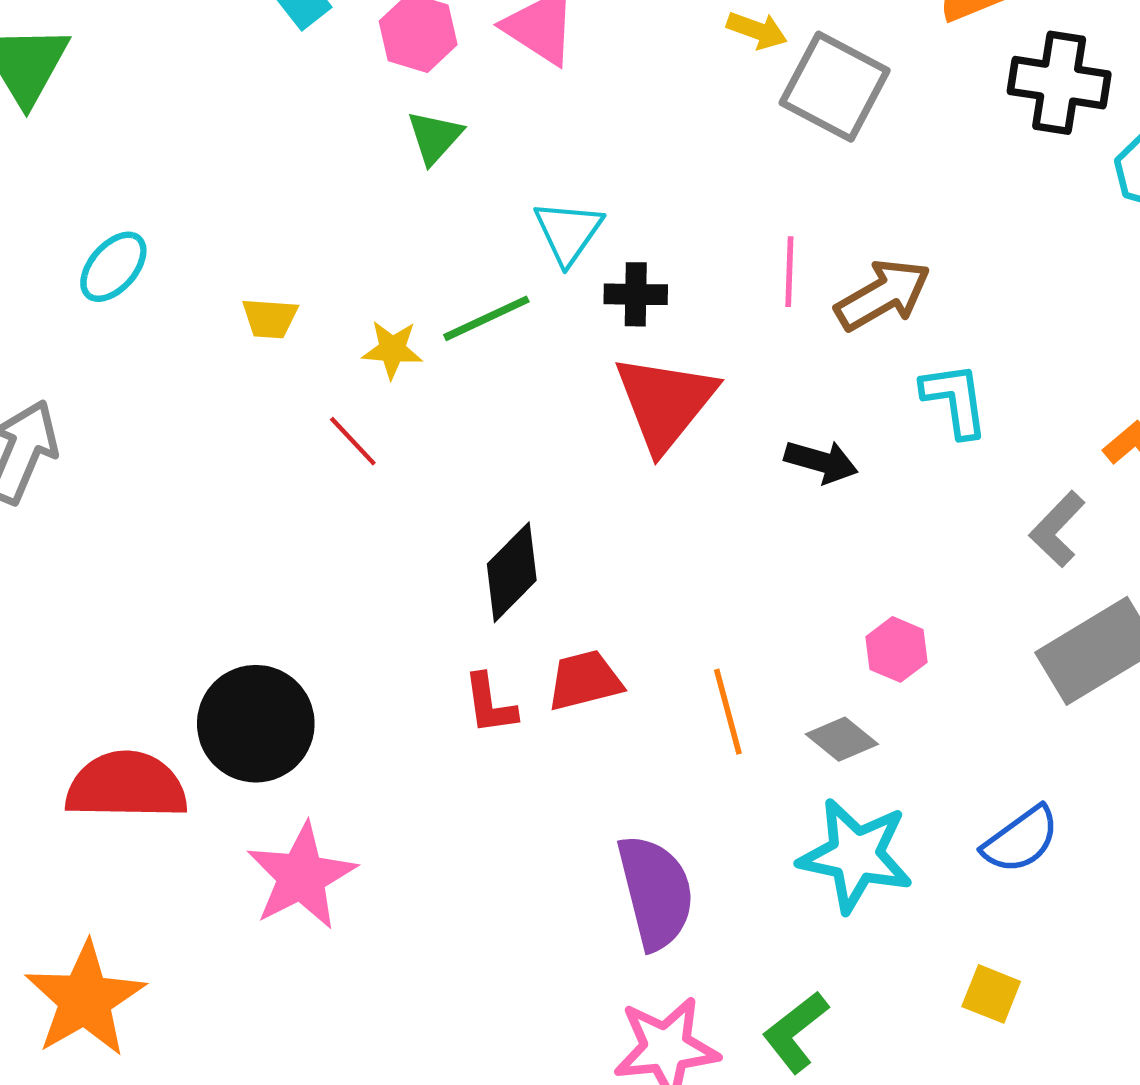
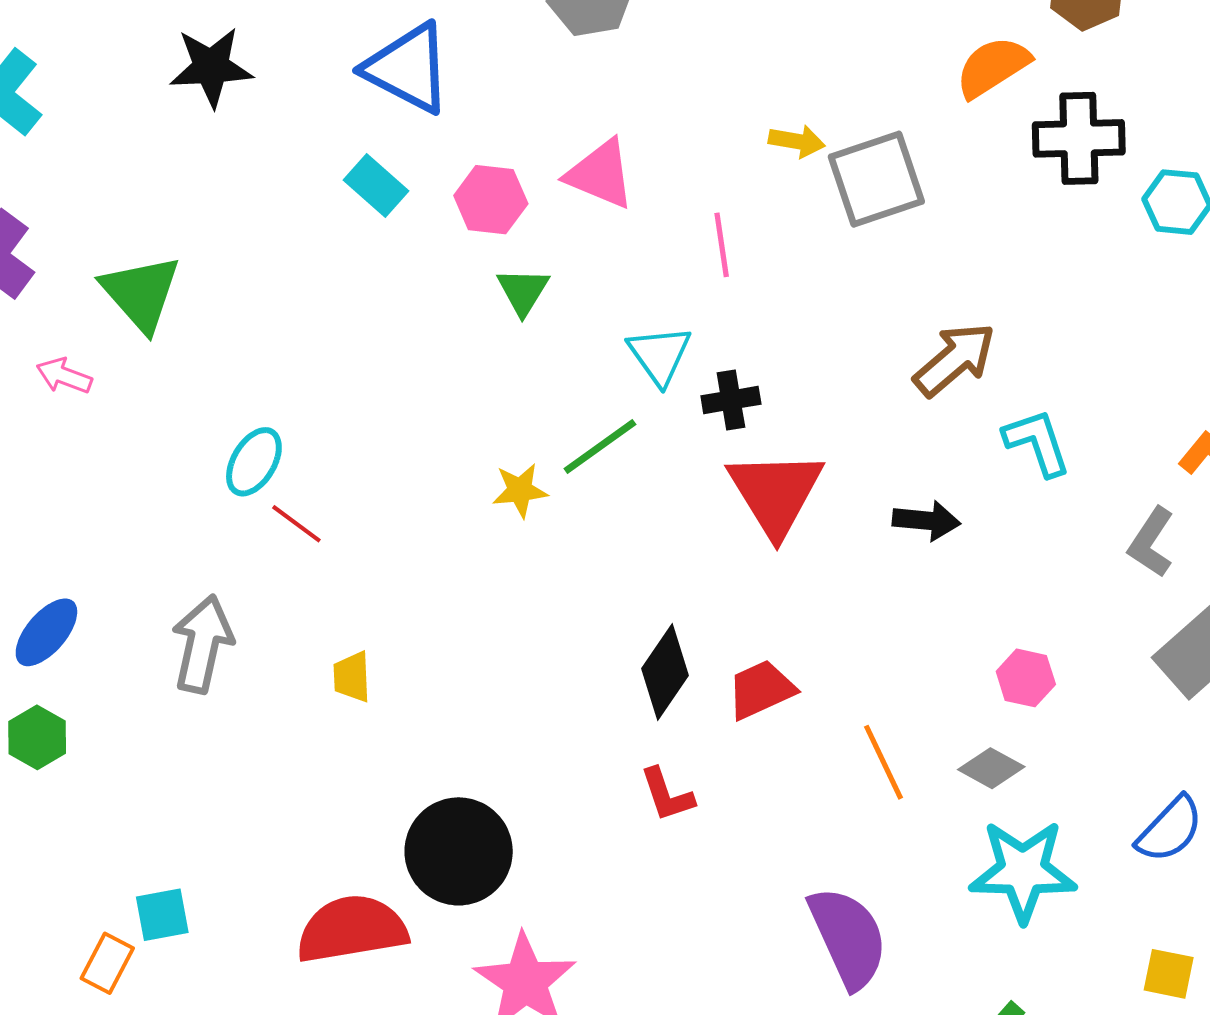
gray square: (835, 87) -> (876, 179), turned -36
pink line: (789, 272) -> (722, 245), moved
yellow trapezoid: (270, 318) -> (352, 677), moved, turned 94
red line: (353, 441) -> (296, 524), moved
red trapezoid: (585, 680) -> (761, 690), moved

